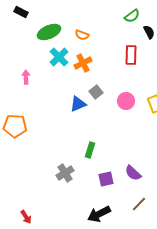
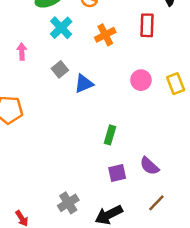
orange cross: (83, 63) -> (105, 35), moved
gray square: (96, 92) -> (60, 69), moved
green rectangle: (90, 150) -> (110, 135), moved
gray cross: (65, 173) -> (68, 203), moved

